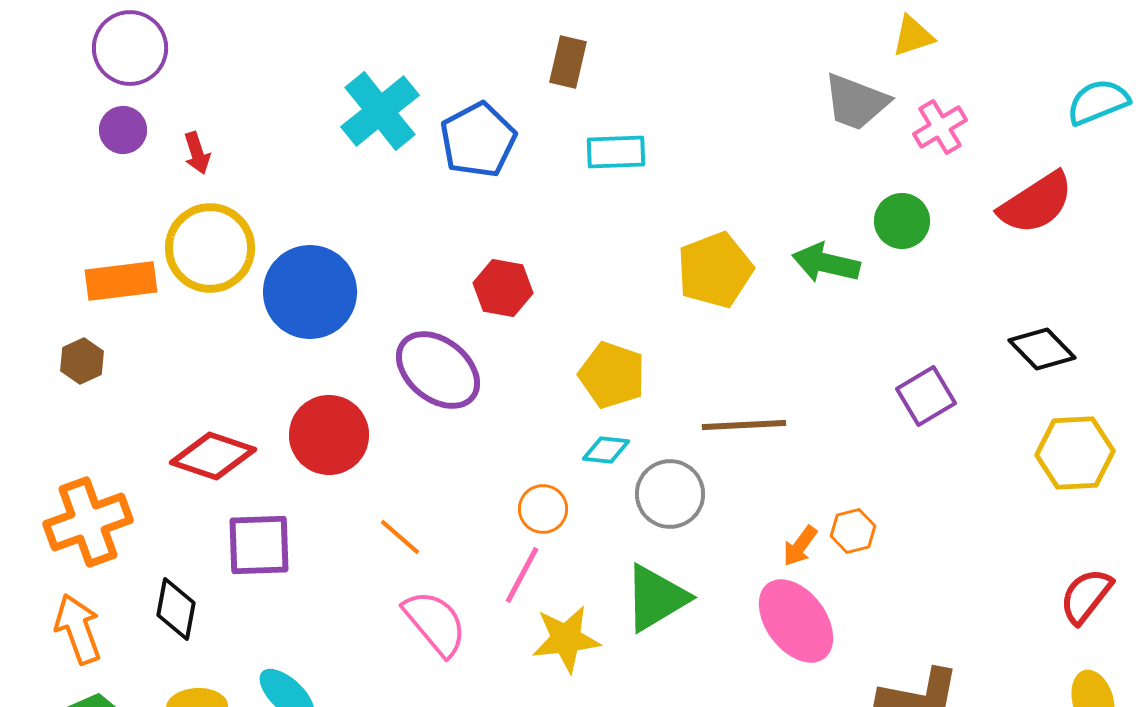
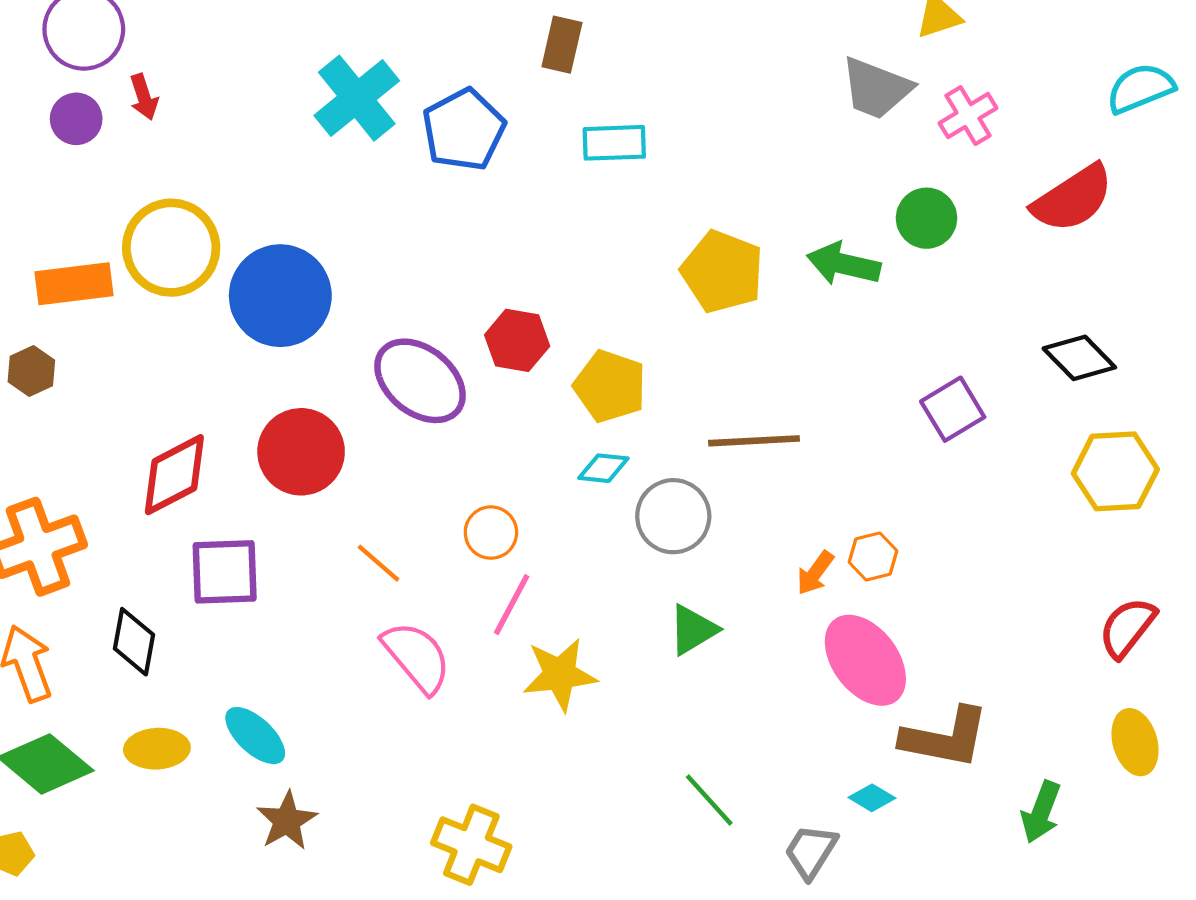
red arrow: (197, 153) -> (144, 97), moved
yellow pentagon: (715, 270) -> (722, 272), turned -30
red hexagon: (503, 288) -> (517, 340), moved
red diamond: (213, 456) -> (174, 475), turned -46
orange circle: (543, 509) -> (491, 533), moved
green triangle: (656, 598) -> (693, 630), moved, size x0.7
pink ellipse: (796, 621) -> (865, 660), moved

